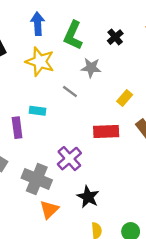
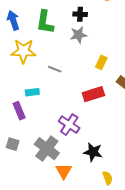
black cross: (115, 37) -> (80, 14), turned -32
gray star: (91, 68) -> (78, 35), moved
gray cross: (37, 179) -> (47, 149), turned 30

